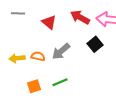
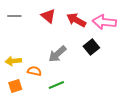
red triangle: (49, 22) -> (48, 16), moved
orange semicircle: (38, 56) -> (34, 71), moved
orange square: (34, 86) -> (15, 86), moved

